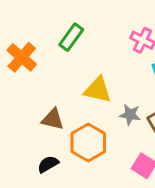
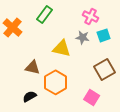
gray star: (130, 115) -> (83, 37), moved

